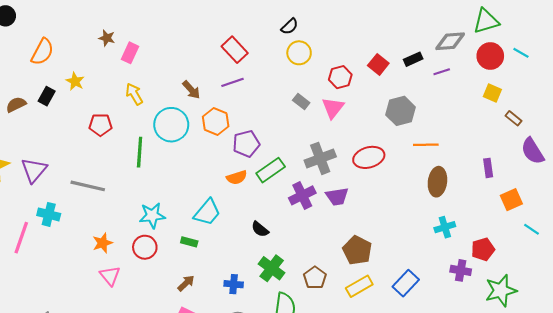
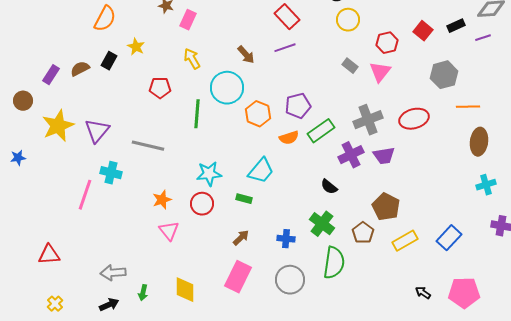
orange hexagon: (216, 121) -> (258, 114), moved
black semicircle: (260, 229) -> (329, 187), moved
brown pentagon: (357, 250) -> (386, 207), moved

